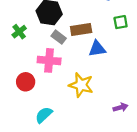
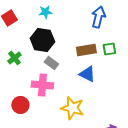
brown rectangle: (81, 30) -> (86, 50), moved
blue triangle: (97, 49) -> (87, 74), turned 36

